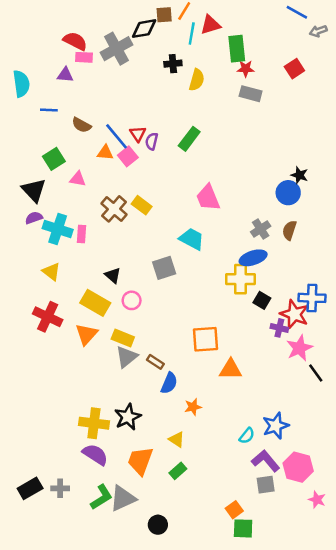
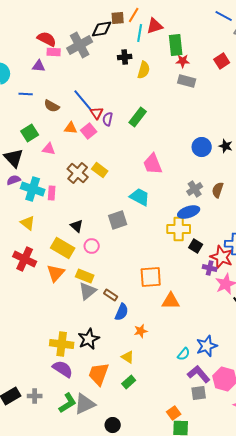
blue line: (117, 136) -> (83, 100), moved
blue circle: (288, 193) -> (202, 147), moved

